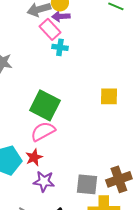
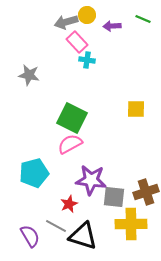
purple arrow: (61, 16) -> (112, 26), moved
red star: (34, 157) -> (69, 204), moved
purple star: (44, 181) -> (91, 180), moved, size x1.4

